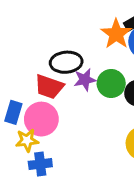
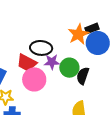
pink circle: (41, 119) -> (34, 79), moved

